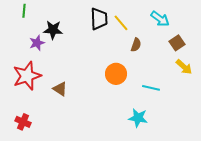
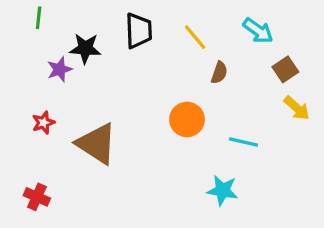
black trapezoid: (99, 19) -> (139, 31), moved
red star: (27, 76) -> (43, 123), size x0.5
brown triangle: (60, 89) -> (97, 144), size x1.8

